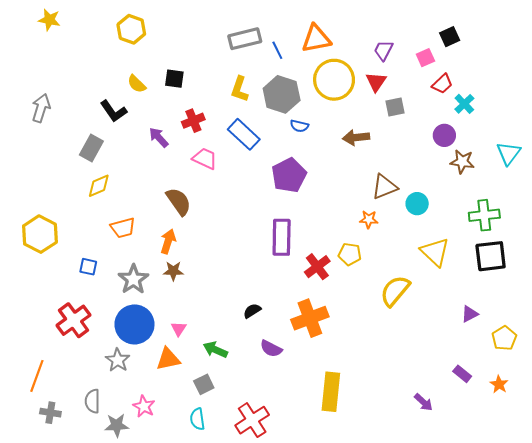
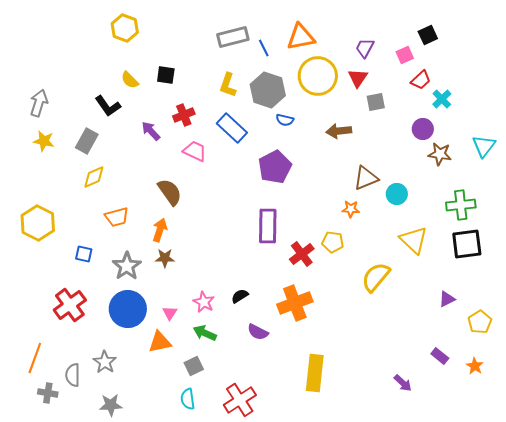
yellow star: (49, 20) -> (44, 141), moved
gray star: (118, 360) -> (105, 362), moved
gray semicircle: (92, 401) -> (73, 375), moved
pink star: (144, 406) -> (204, 302), moved

